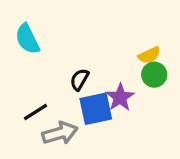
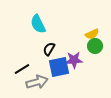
cyan semicircle: (27, 39) -> (38, 24), moved
purple star: (120, 97) -> (74, 60), turned 30

